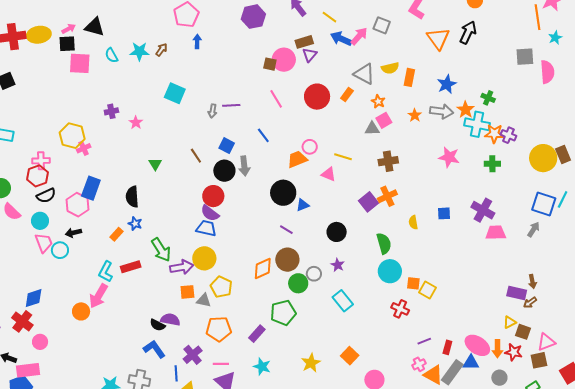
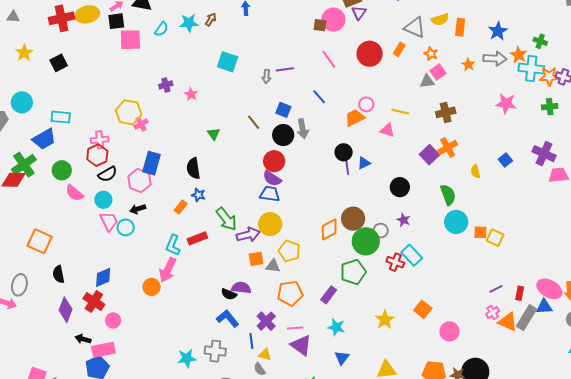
cyan semicircle: (112, 55) -> (161, 29), turned -112
black circle: (283, 193) -> (344, 152), size x0.7
blue square: (444, 213) -> (505, 160), turned -32
purple line: (286, 230) -> (347, 168), moved, turned 56
green circle: (298, 283) -> (366, 241), size x1.4
red cross: (400, 309) -> (395, 262), moved

